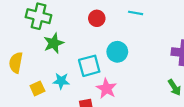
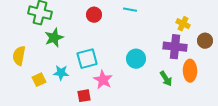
cyan circle: (117, 52) -> (136, 59), moved

